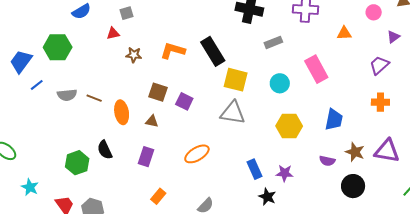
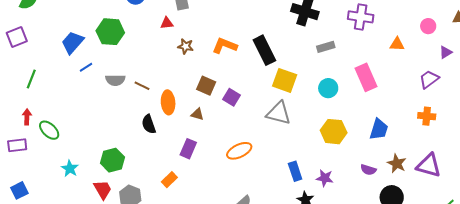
black semicircle: (105, 150) -> (149, 124), moved
green hexagon: (77, 163) -> (112, 160), moved
orange rectangle: (158, 196) -> (169, 180), moved

